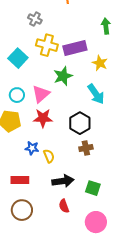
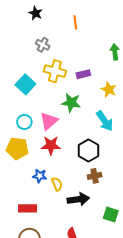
purple rectangle: (75, 48) -> (83, 74), size x0.6
green star: (63, 76) -> (71, 103), turned 30
black arrow: (63, 181) -> (78, 199), moved
green square: (93, 188) -> (111, 214), moved

